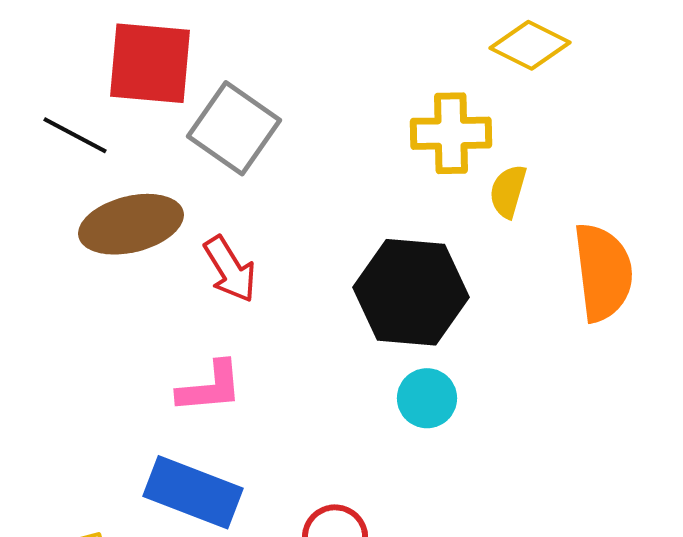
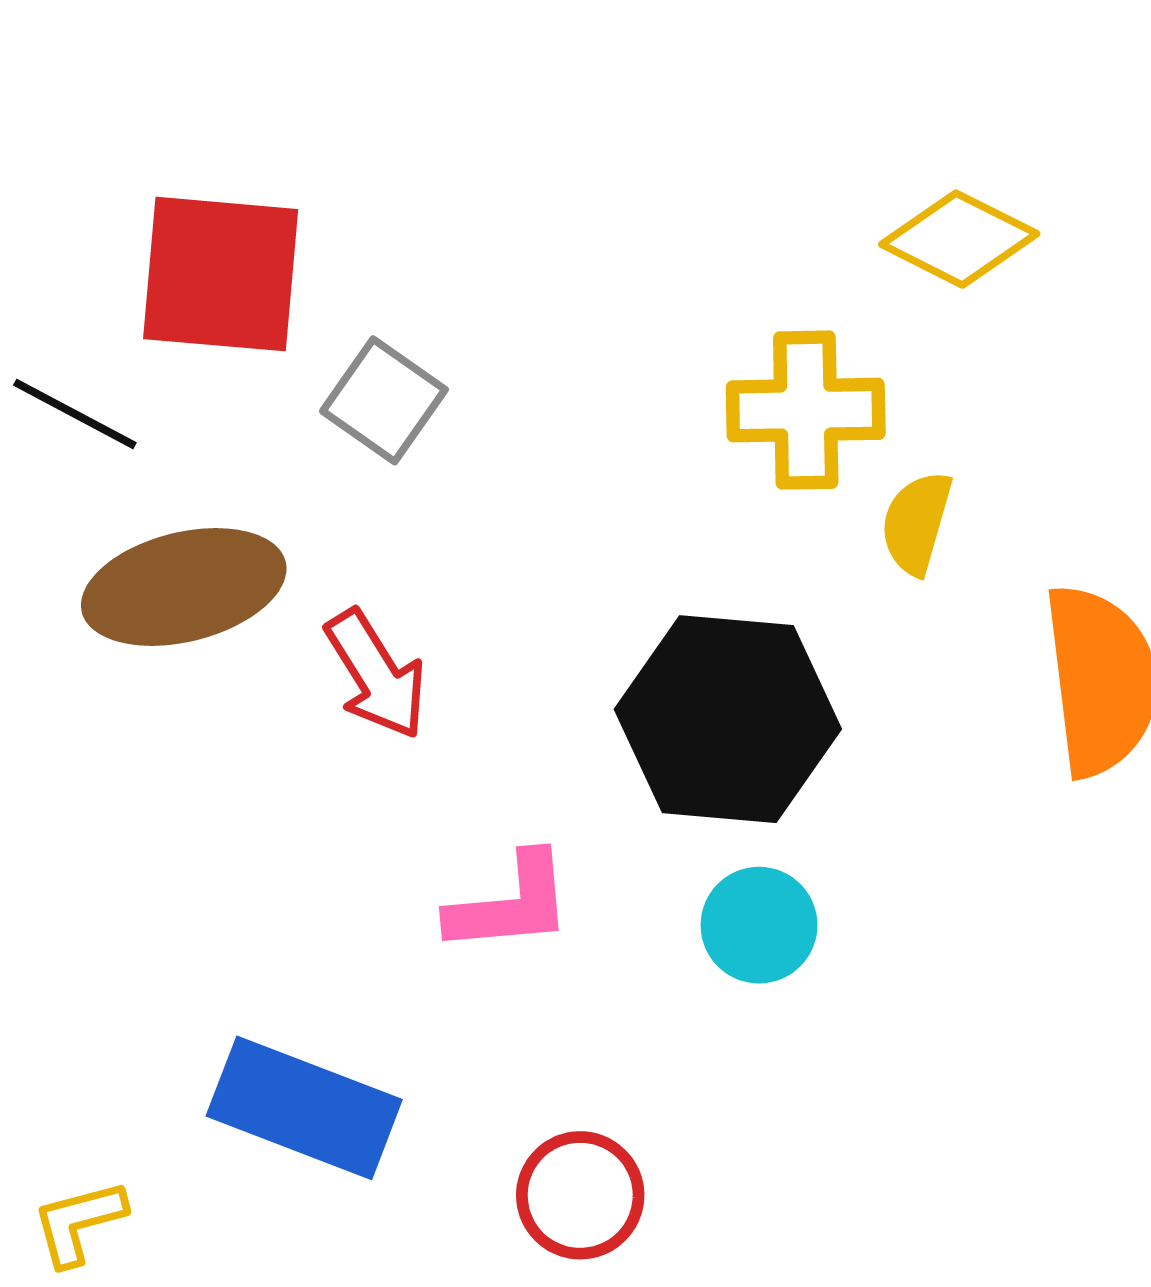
gray square: (234, 128) -> (384, 400), size x0.7
pink L-shape: (210, 387) -> (510, 904), moved

